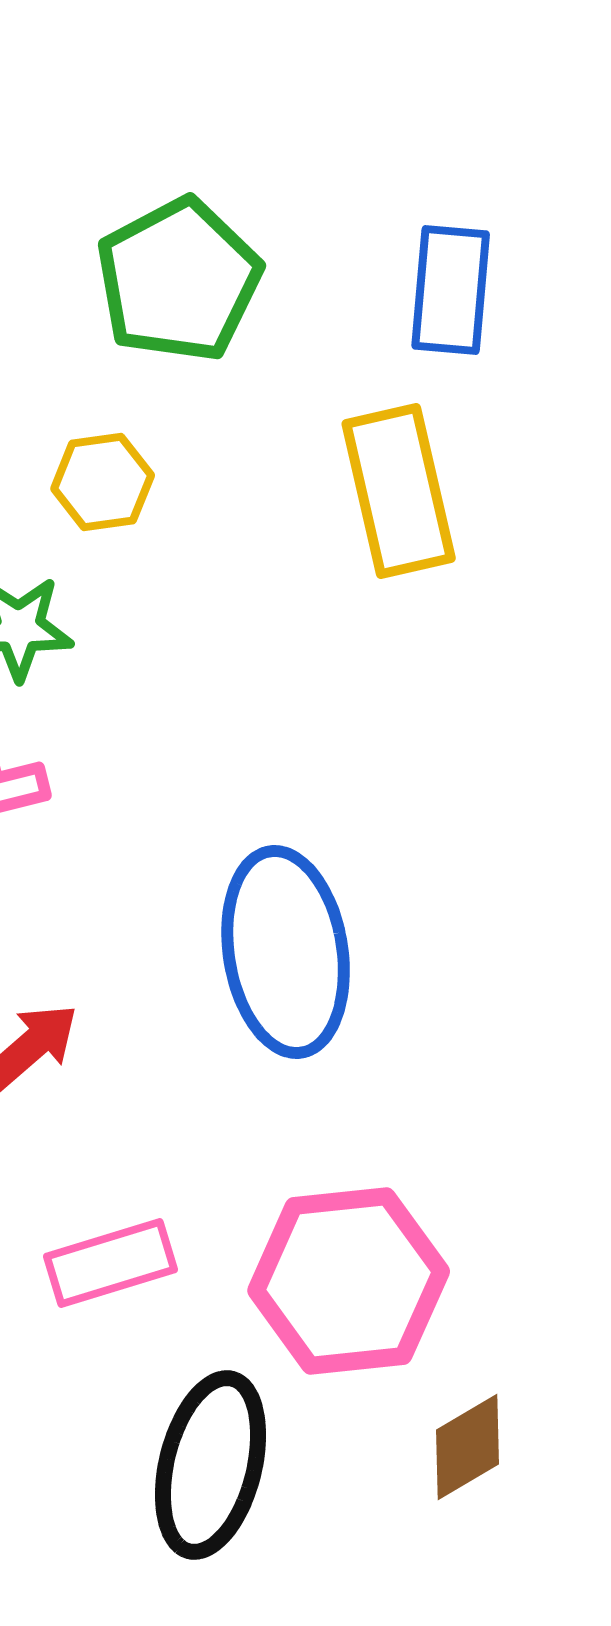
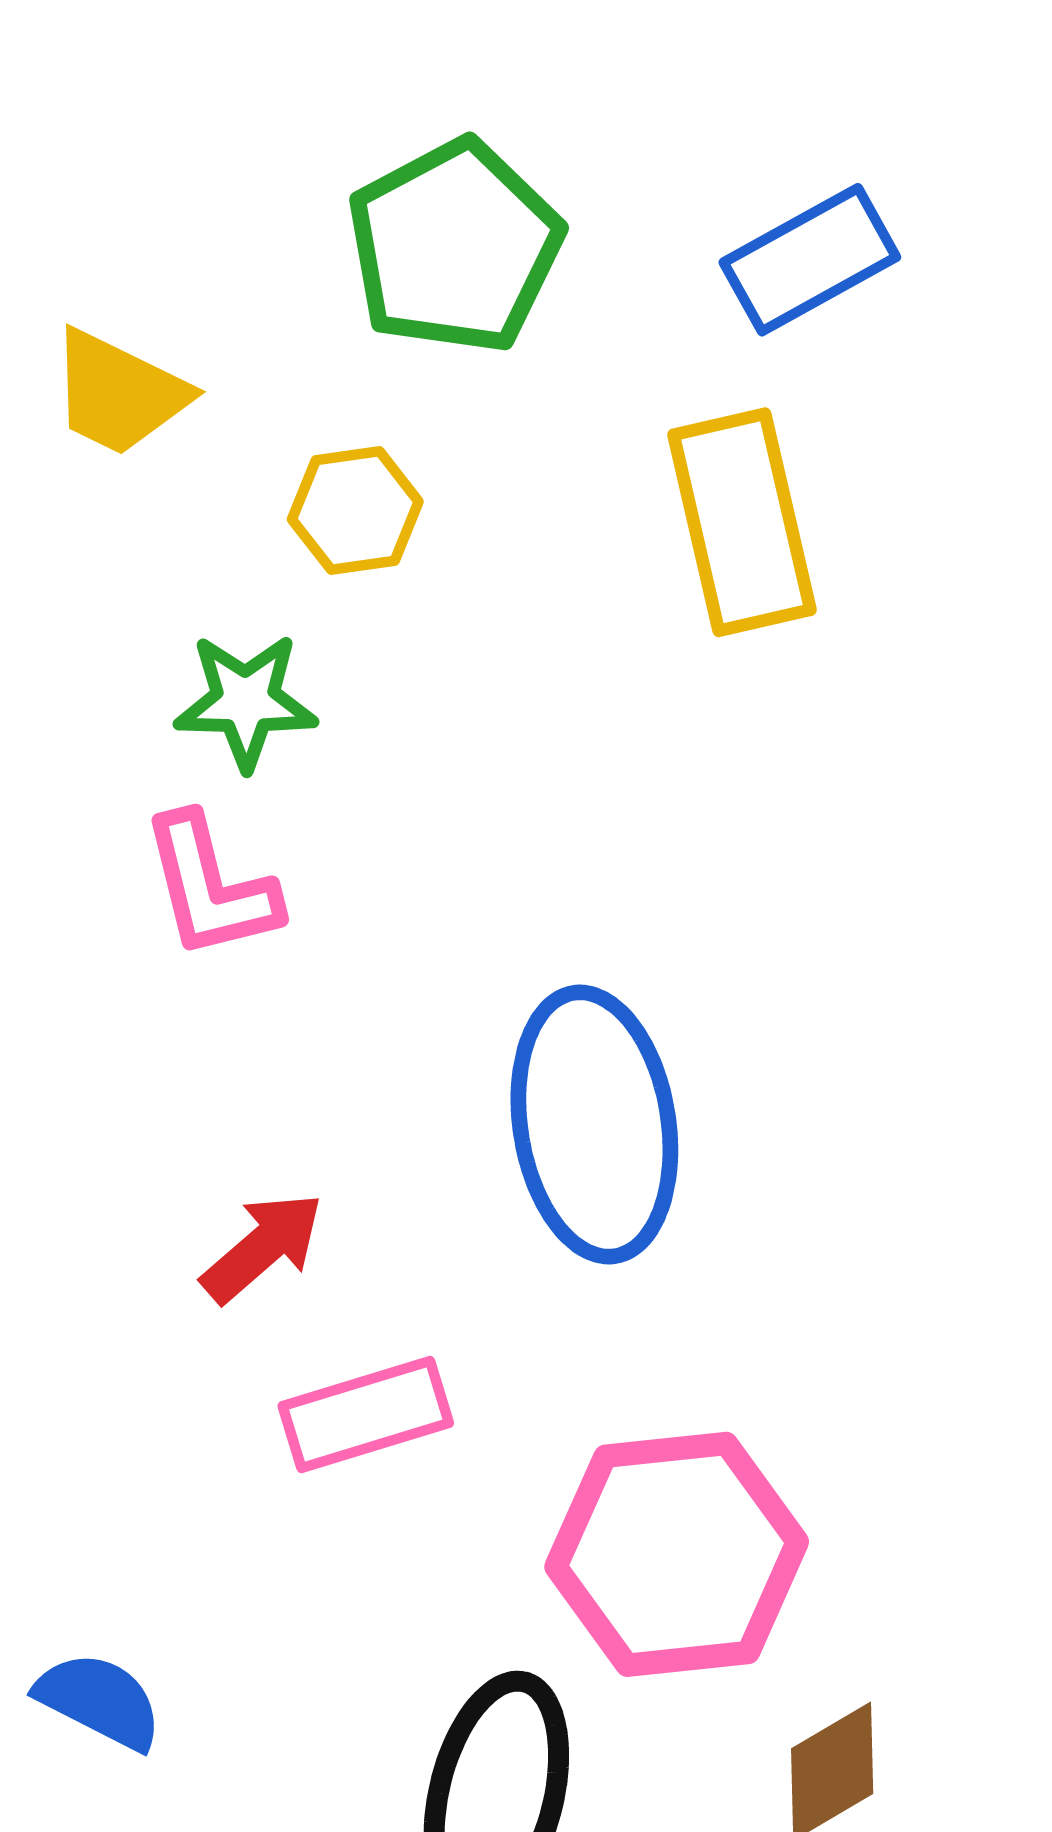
blue rectangle: (451, 290) -> (810, 260), turned 56
pink rectangle: (111, 1263) -> (366, 1415), moved

